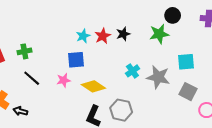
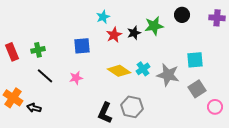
green star: (159, 34) -> (154, 26), moved
cyan star: (83, 36) -> (103, 17), moved
blue square: (76, 60) -> (82, 46), moved
yellow diamond: (93, 86) -> (119, 71), moved
gray square: (188, 92) -> (197, 89), turned 30

